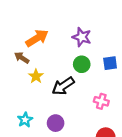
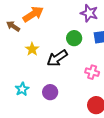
purple star: (82, 37) -> (89, 13), moved
brown arrow: (22, 58) -> (13, 26), moved

